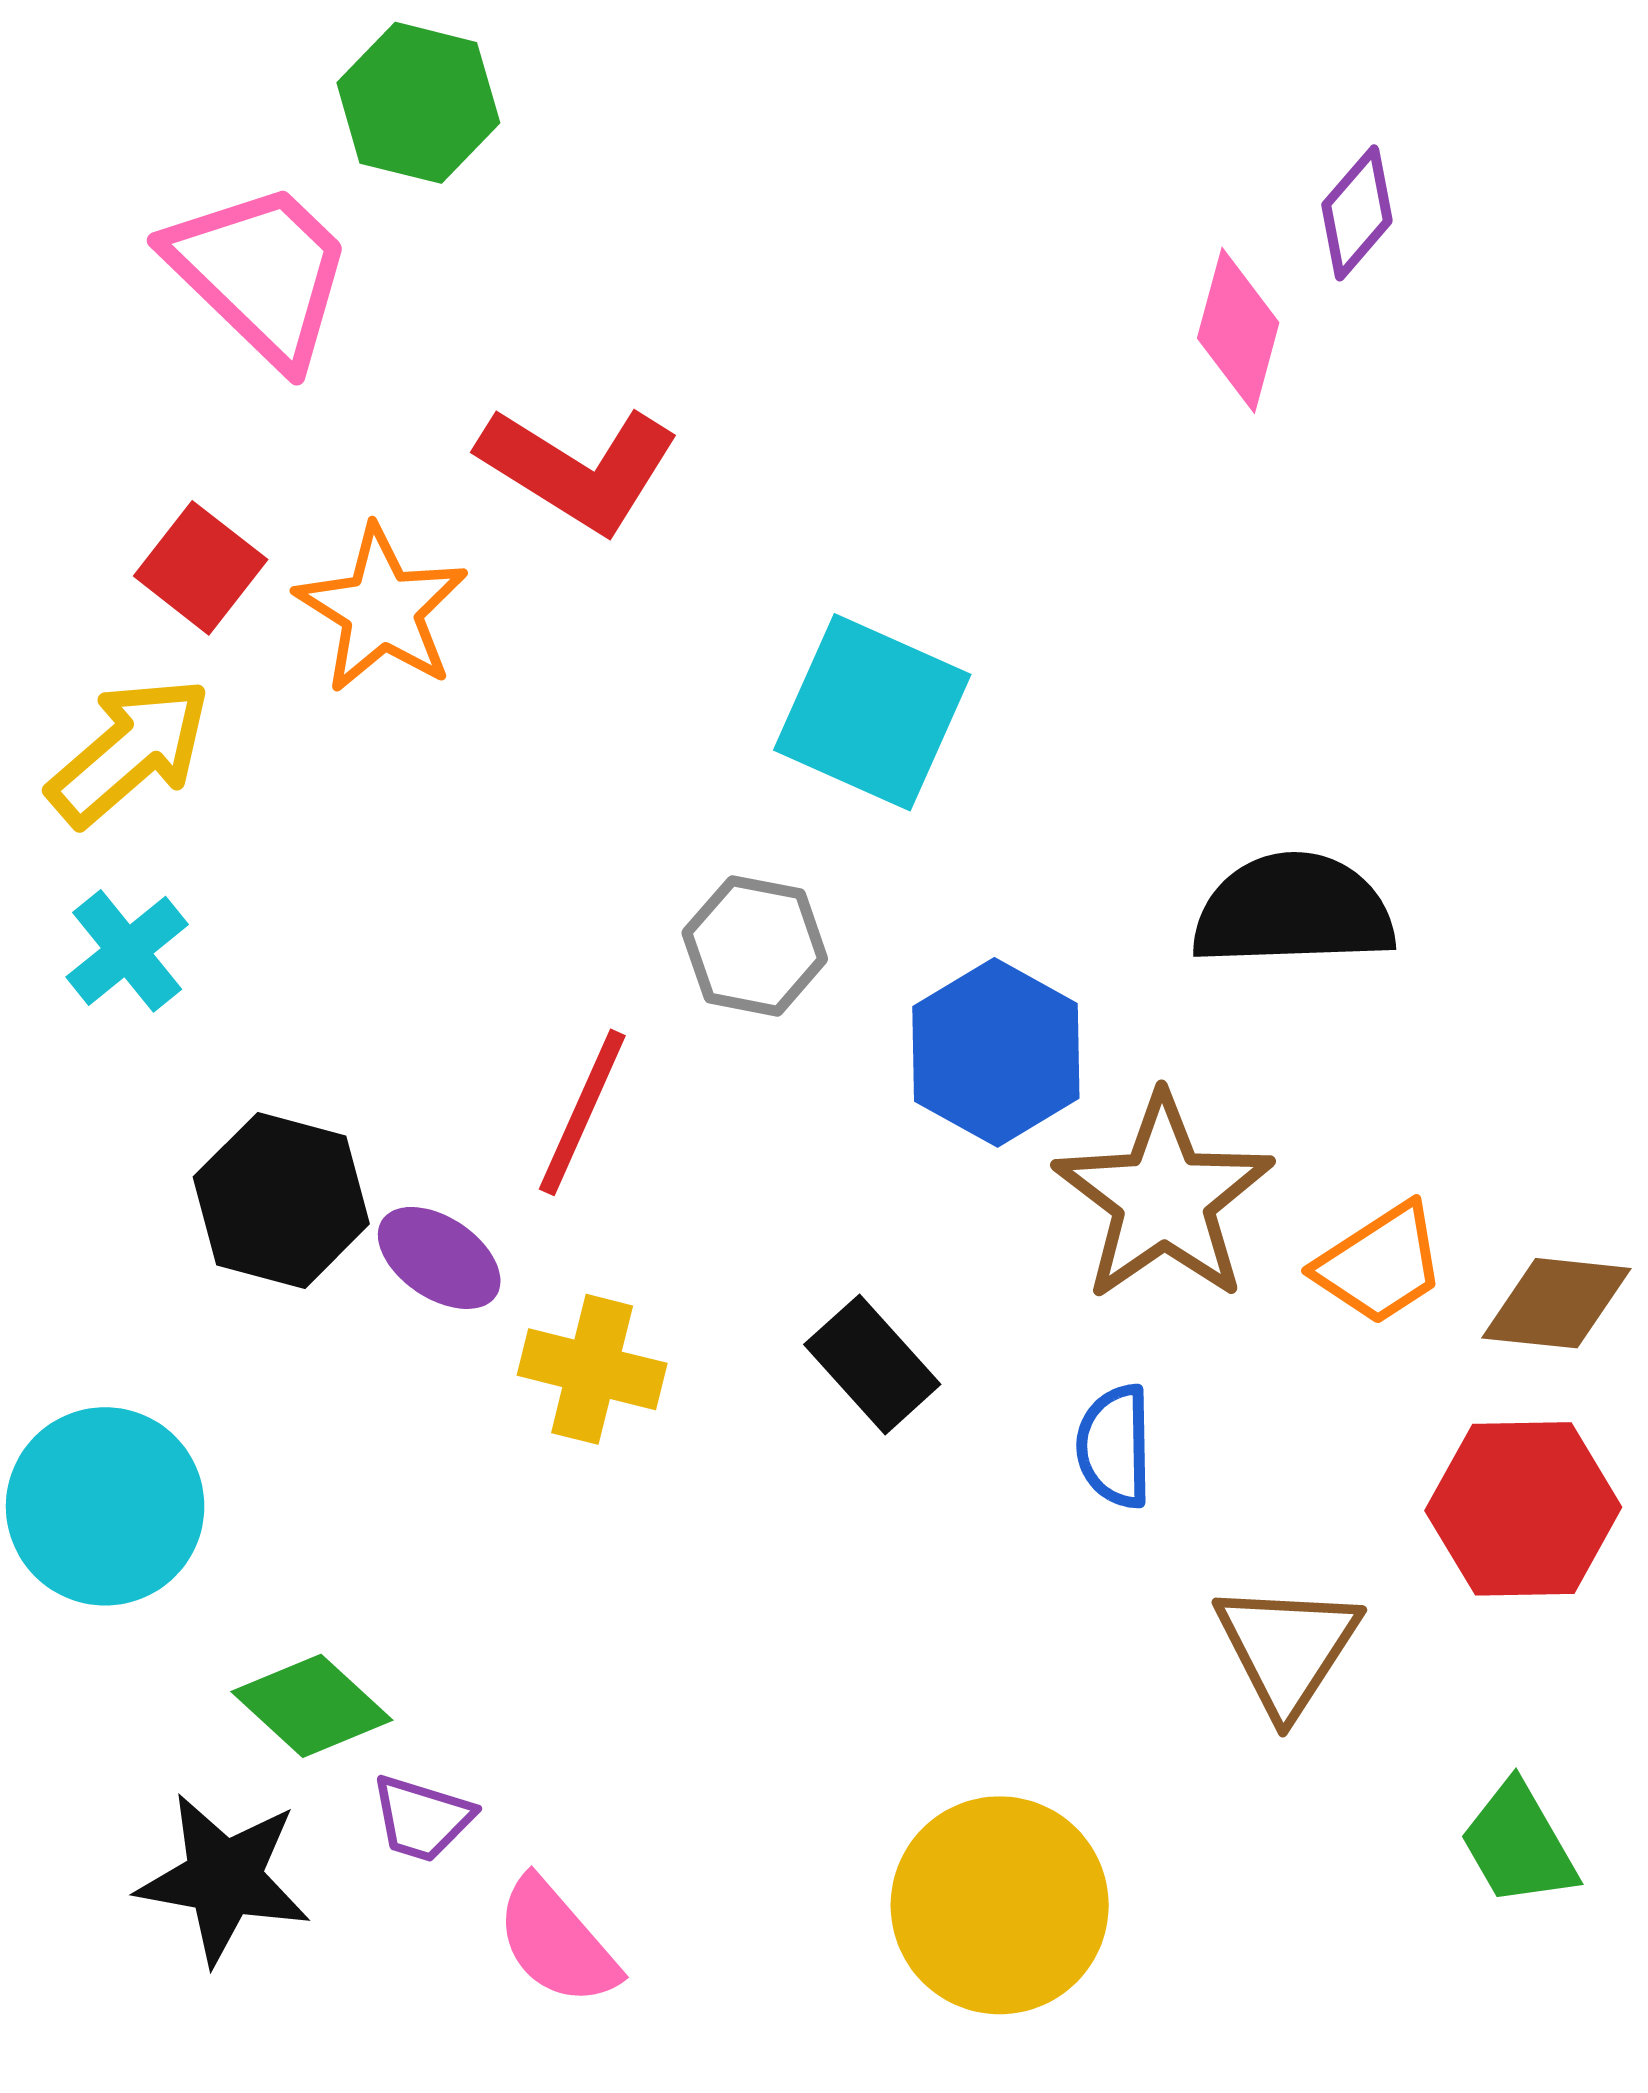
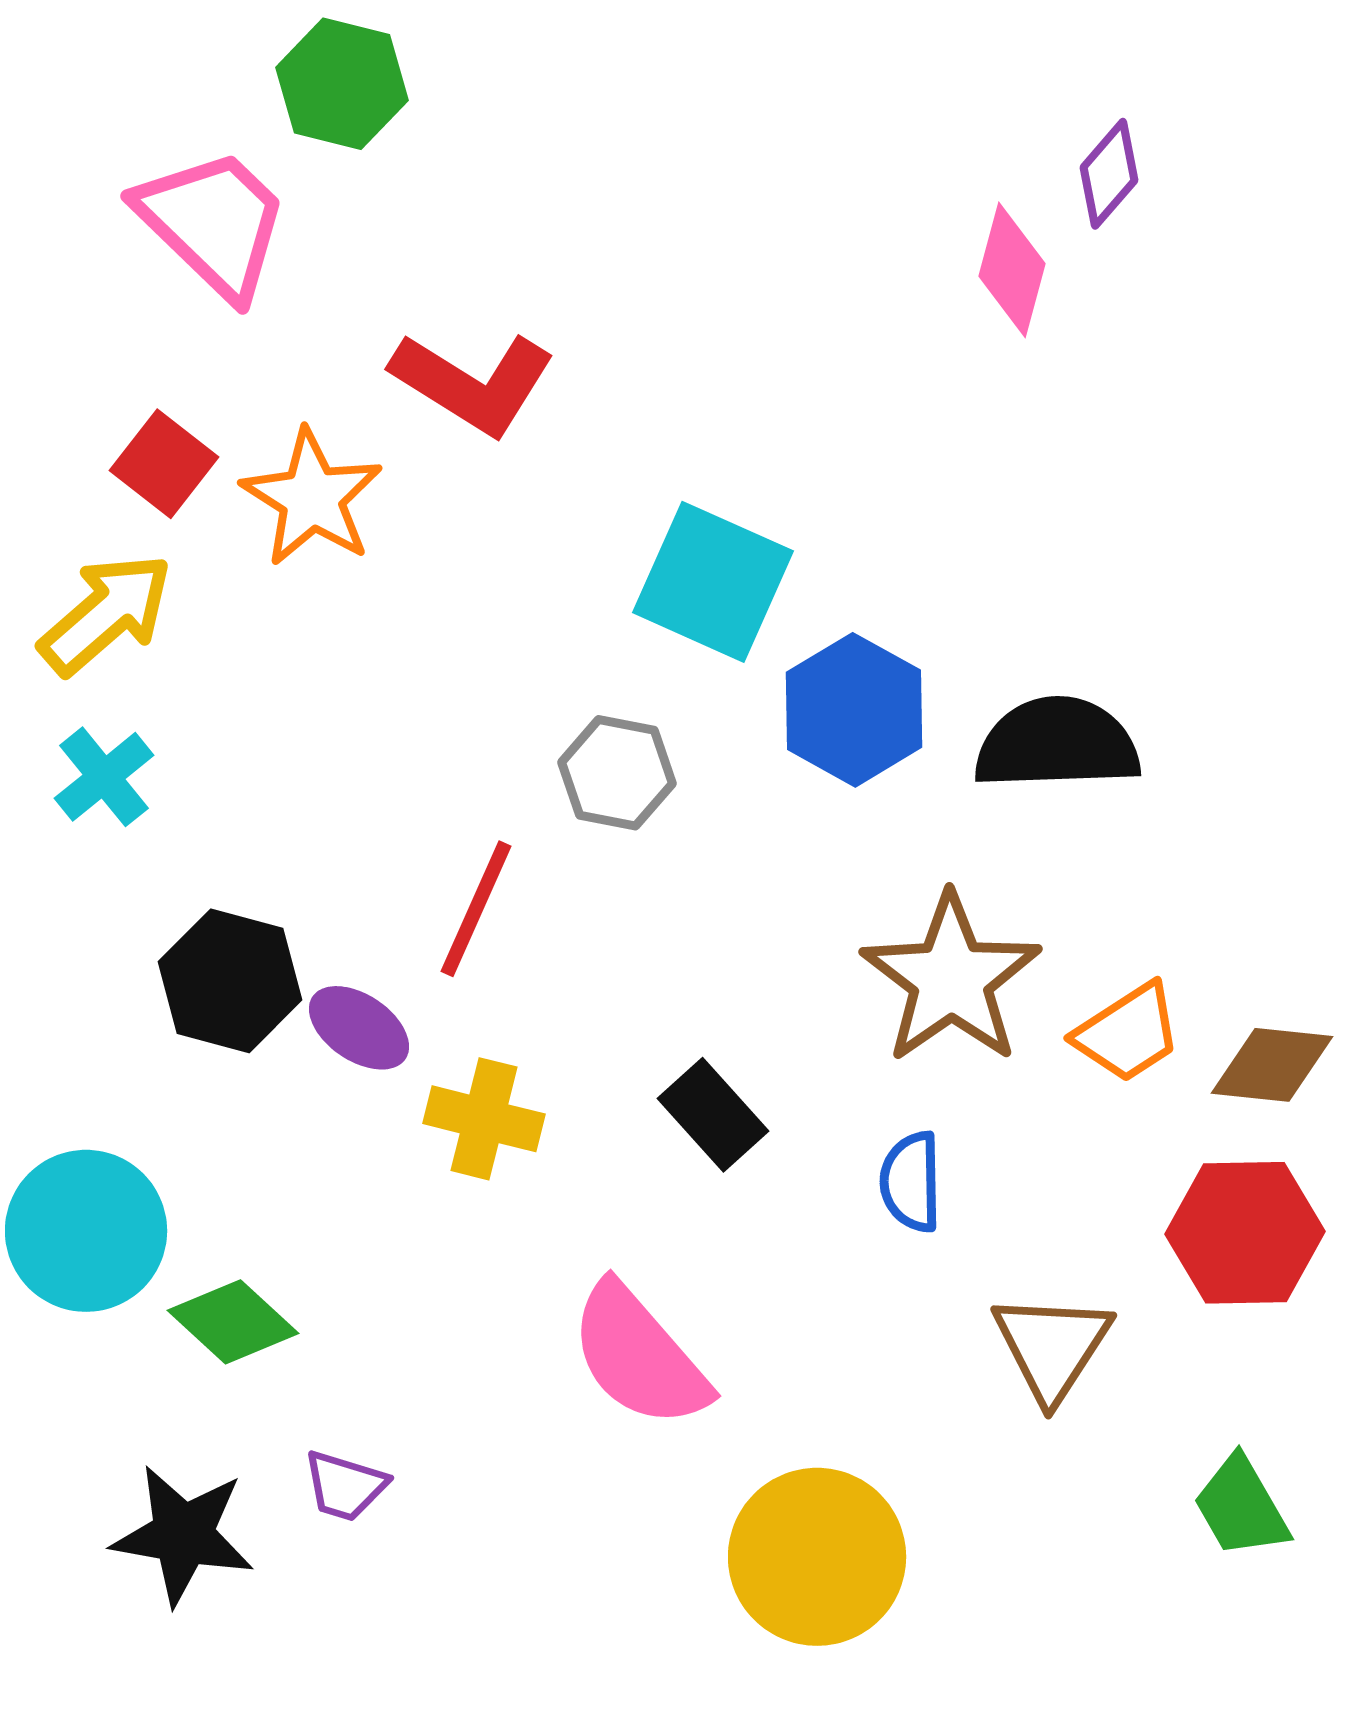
blue hexagon: (996, 1052) -> (854, 710), moved
green diamond: (312, 1706) -> (233, 1322), moved
pink semicircle: (557, 1942) -> (639, 1356), moved, size x1.4

